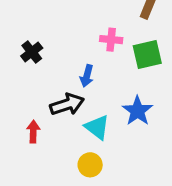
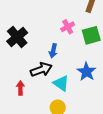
pink cross: (111, 40) -> (68, 27), turned -32
black cross: (32, 52) -> (17, 37), size x1.5

